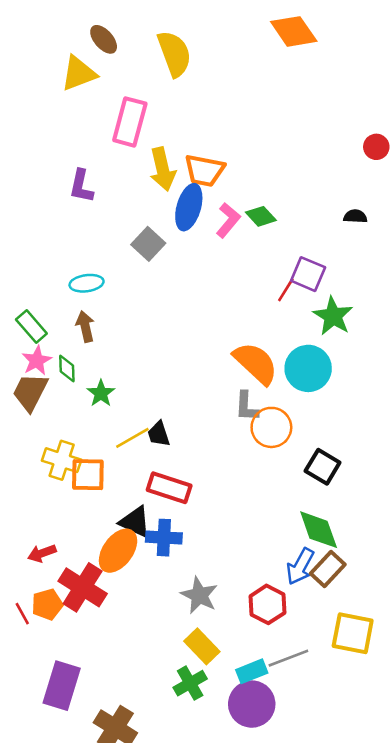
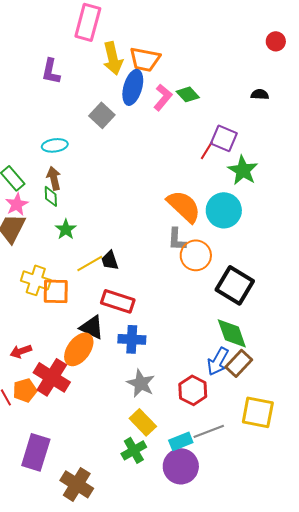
green diamond: (67, 368) -> (51, 196), moved
black square: (323, 467) -> (235, 285), size x1.4
blue cross: (164, 538) -> (132, 339), moved

